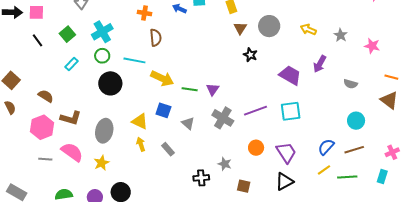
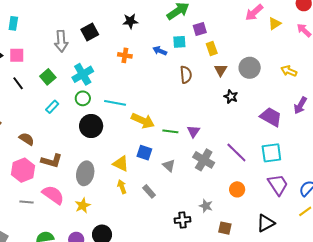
brown semicircle: (156, 38) -> (186, 75), moved
purple line: (256, 111) -> (236, 152), turned 65
purple trapezoid: (286, 152) -> (278, 185), moved

